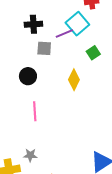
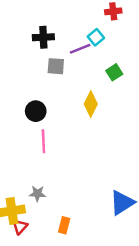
cyan square: (77, 24) -> (96, 37), size x0.6
black circle: (28, 76) -> (36, 111), moved

